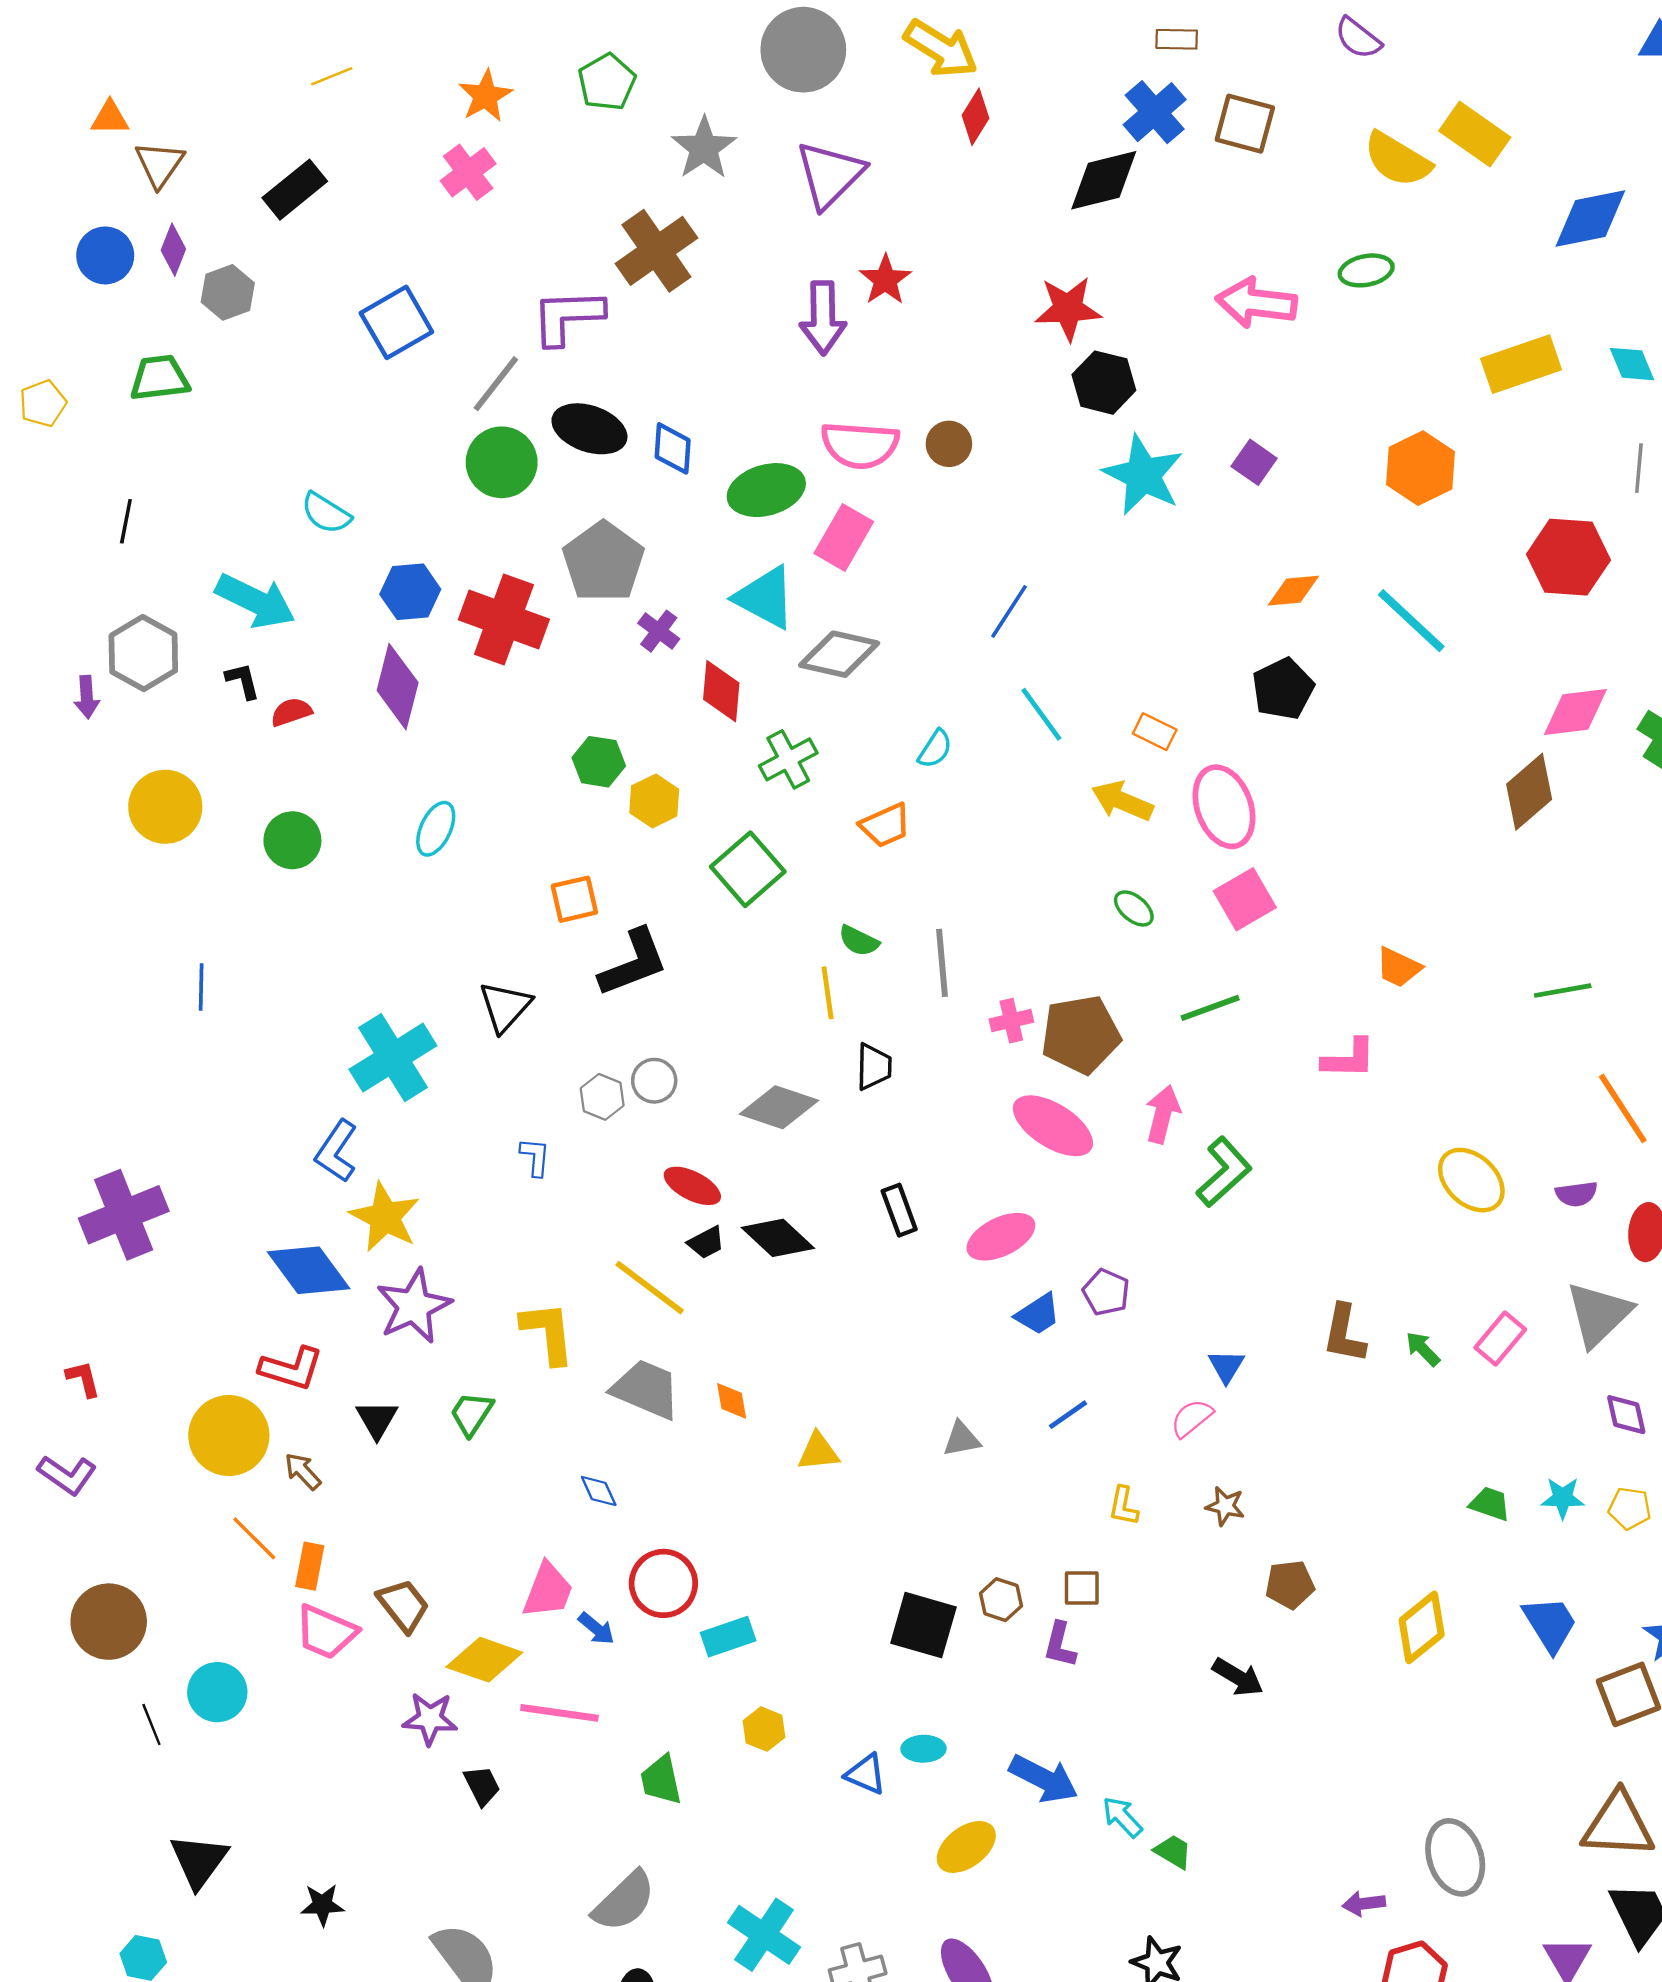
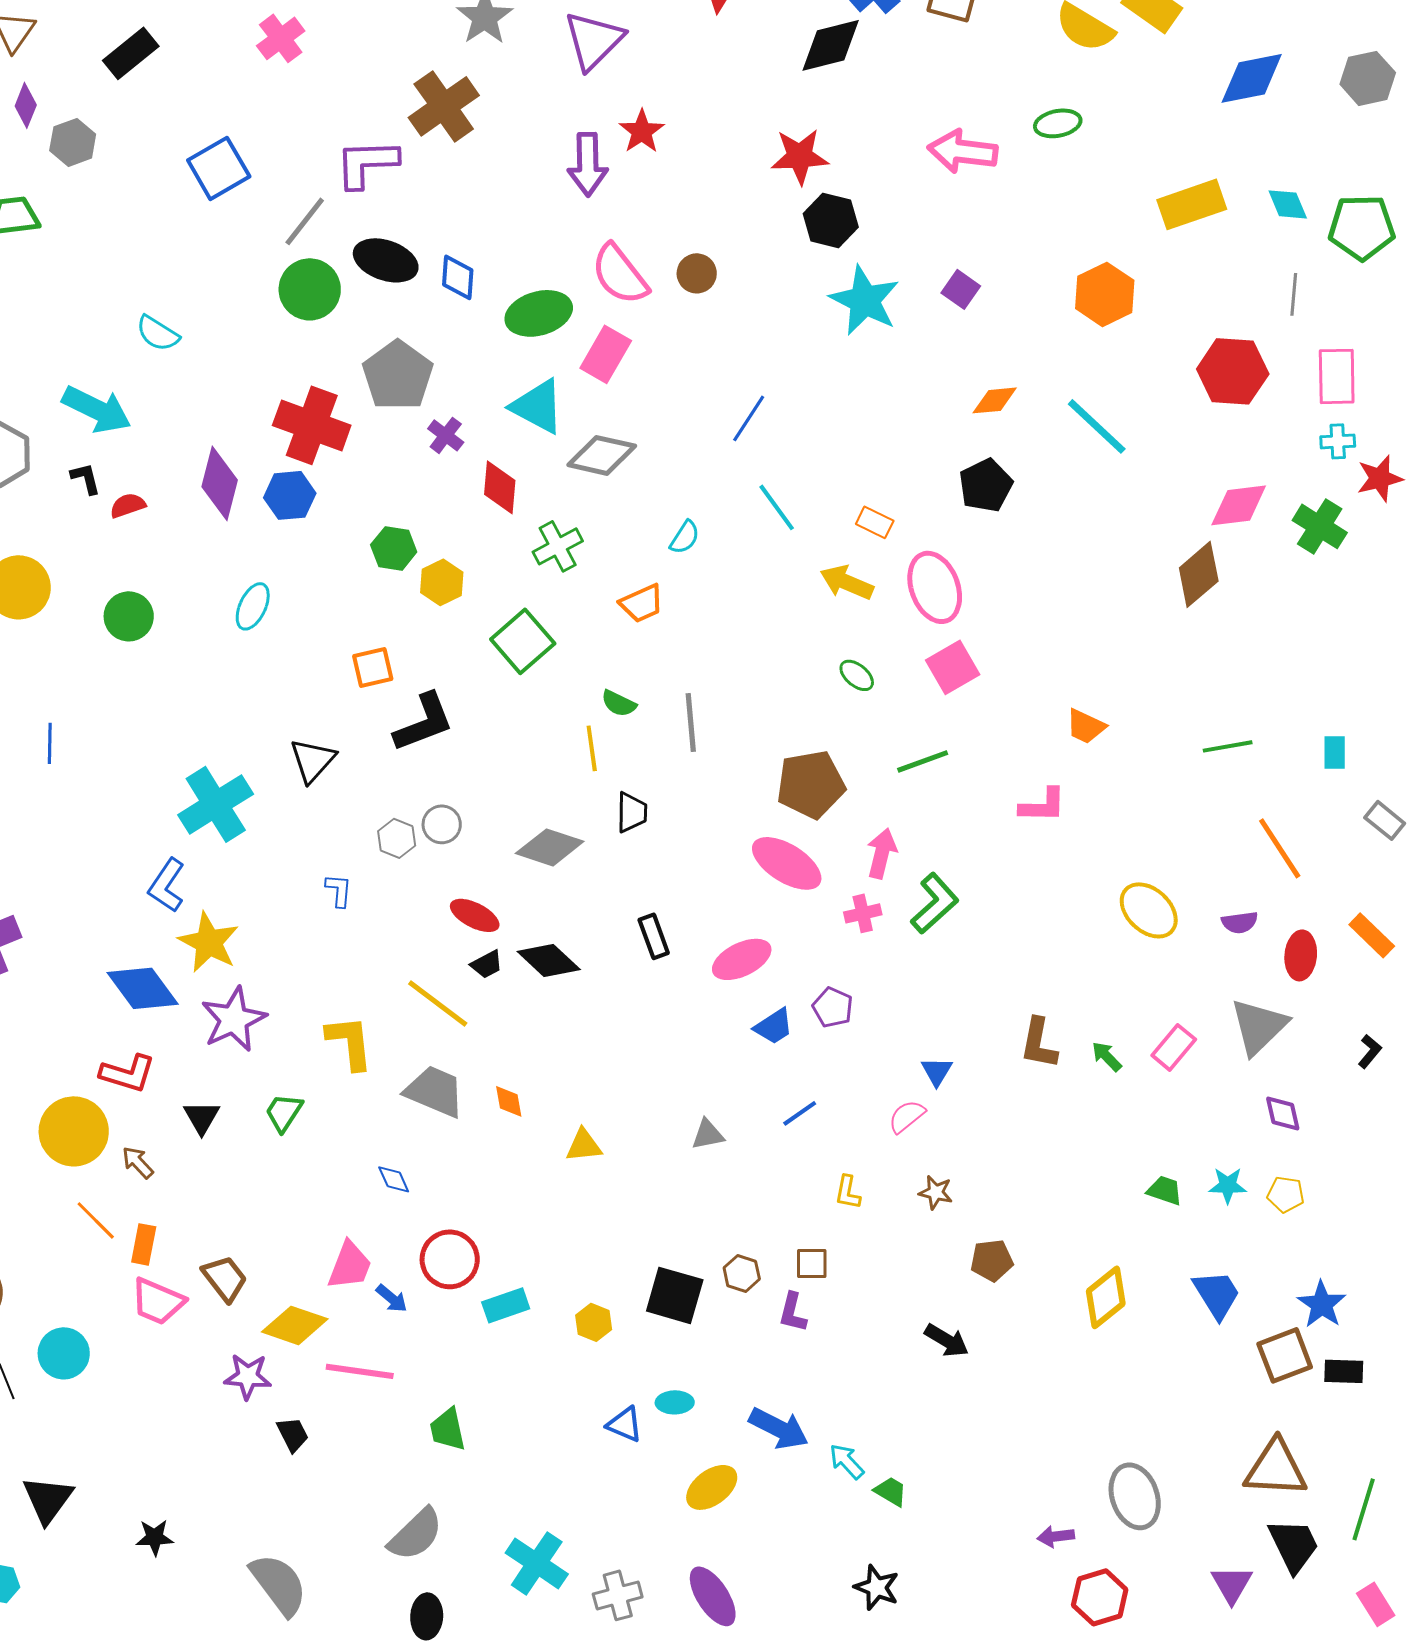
pink semicircle: (860, 445) -> (620, 274), turned 48
blue hexagon: (410, 592) -> (290, 495), moved
pink cross: (1011, 1021) -> (863, 913), moved
yellow hexagon: (764, 1729) -> (594, 1322), moved

